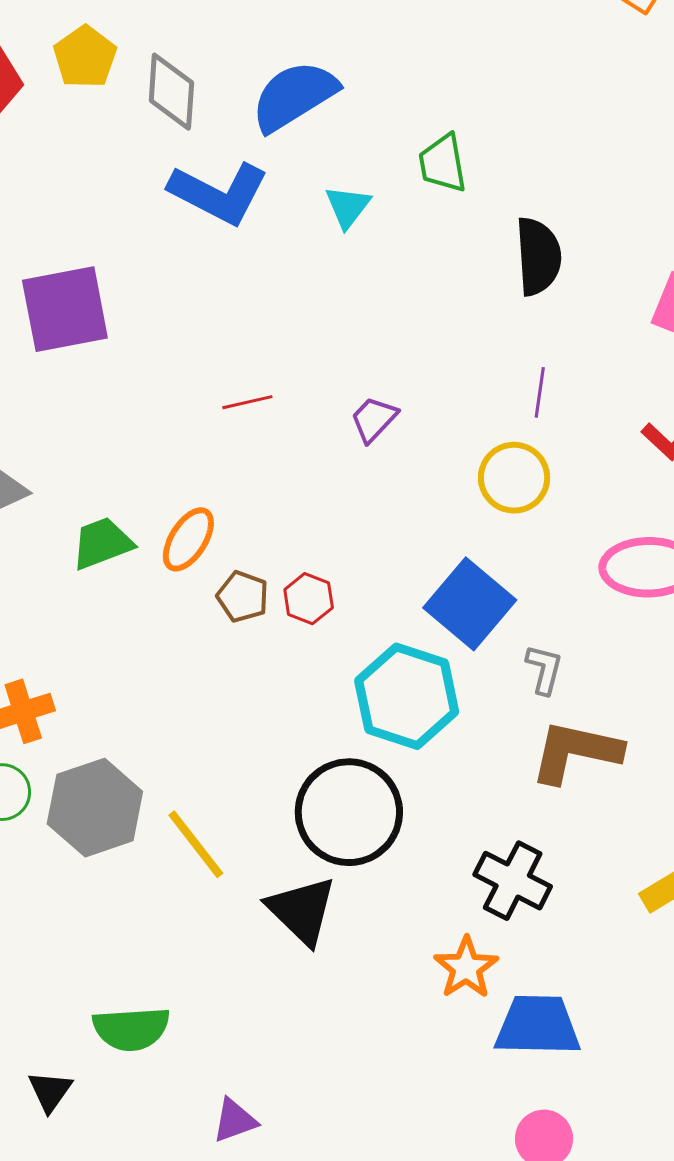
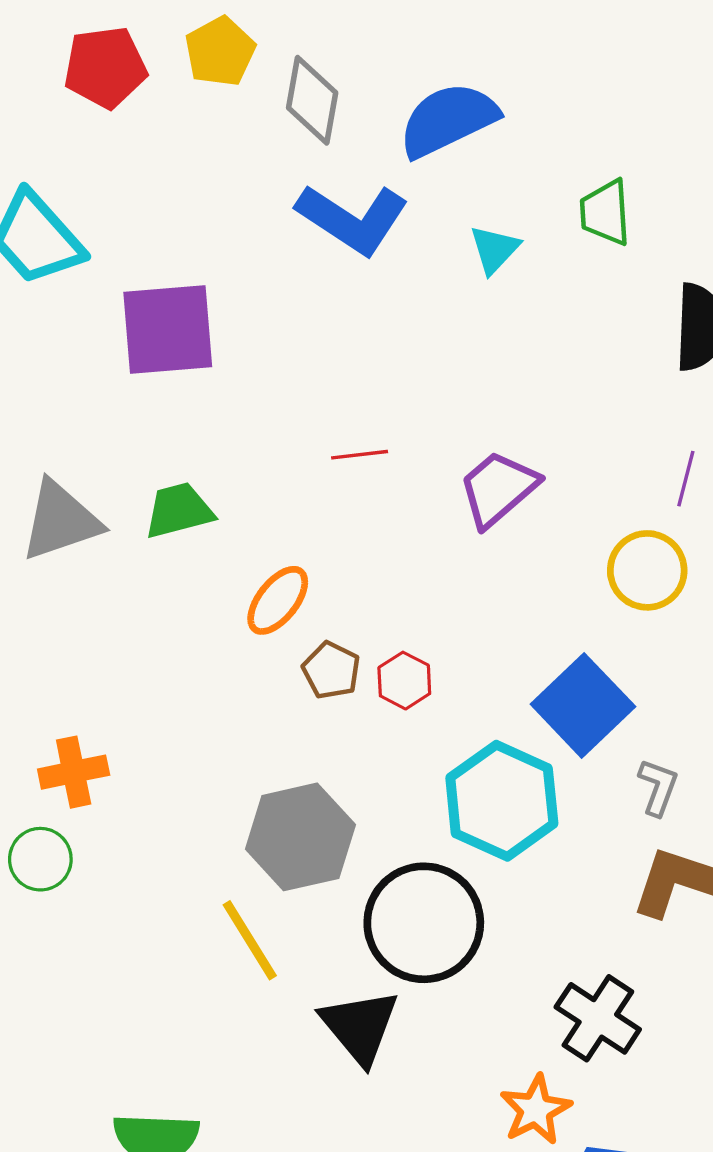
purple trapezoid: (374, 419) -> (498, 489), size x1.5
green trapezoid: (102, 543) -> (179, 510), moved
gray hexagon: (95, 808) -> (300, 837), moved

